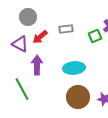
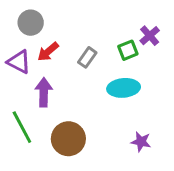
gray rectangle: (66, 29) -> (87, 57), moved, turned -48
cyan ellipse: (74, 68) -> (124, 88), moved
brown circle: (78, 97) -> (68, 139), moved

